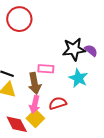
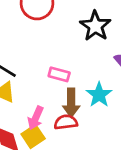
black star: (74, 49) -> (95, 26), moved, turned 30
brown arrow: (35, 83) -> (71, 103), moved

